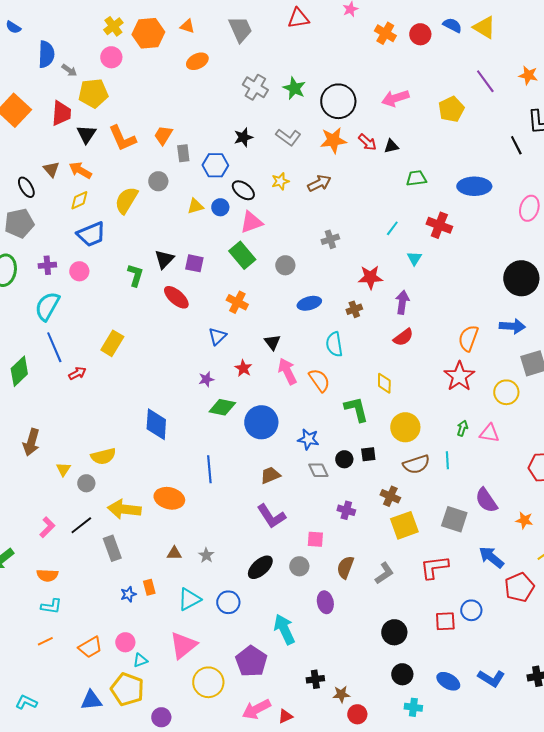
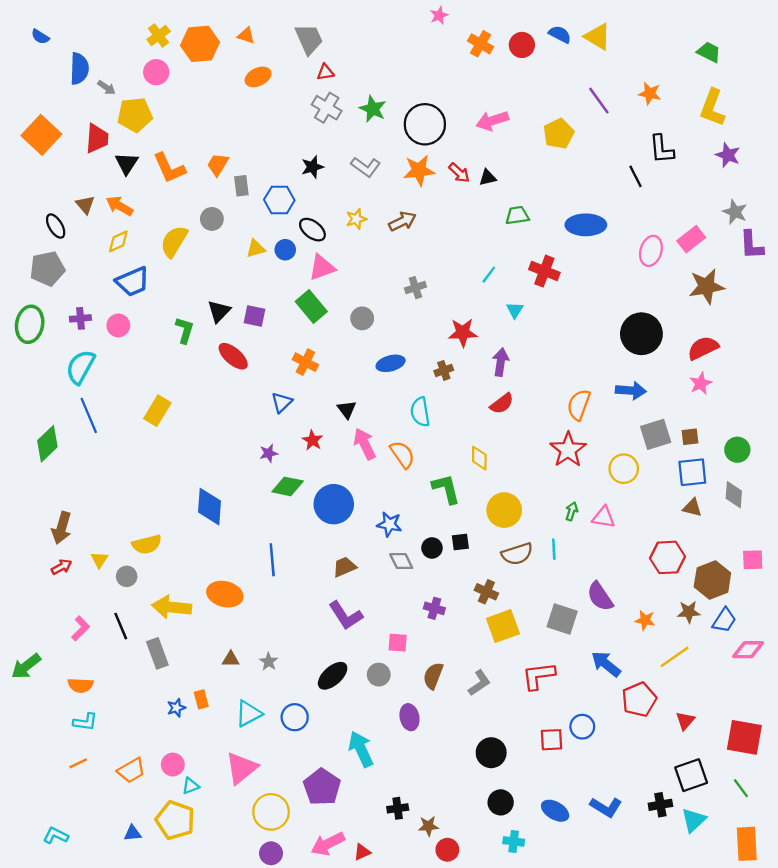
red triangle: (298, 18) -> (325, 72), moved, size x0.7
red arrow: (77, 373) -> (62, 567), moved
black line: (81, 525) -> (121, 626), turned -75
blue triangle: (91, 700) -> (133, 833), size x0.7
purple circle: (161, 717) -> (271, 853), moved

